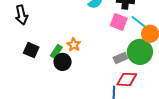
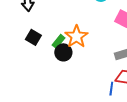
orange star: (74, 45) -> (76, 37), size x1.6

